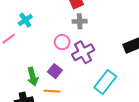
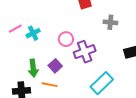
cyan cross: (25, 20) -> (33, 33), moved
gray cross: (80, 21) -> (110, 22), moved

